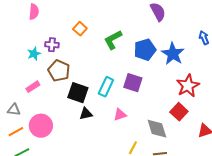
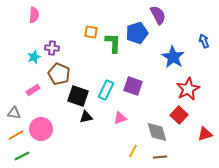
orange square: (80, 29) -> (91, 32), moved, turned -32
green L-shape: (113, 40) -> (113, 43), turned 120
blue pentagon: (145, 50) -> (137, 33), moved

